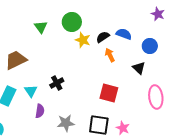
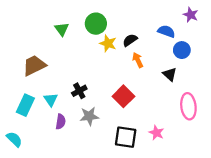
blue semicircle: (124, 34) -> (166, 31), moved
red square: (109, 93) -> (123, 96), moved, turned 30
gray star: (66, 123) -> (89, 116), moved
pink star: (123, 128) -> (156, 133), moved

